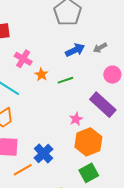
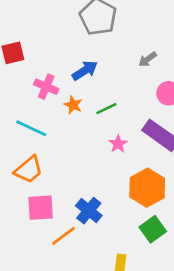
blue arrow: (75, 50) -> (85, 70), moved
pink star: (76, 119) -> (118, 144), moved

